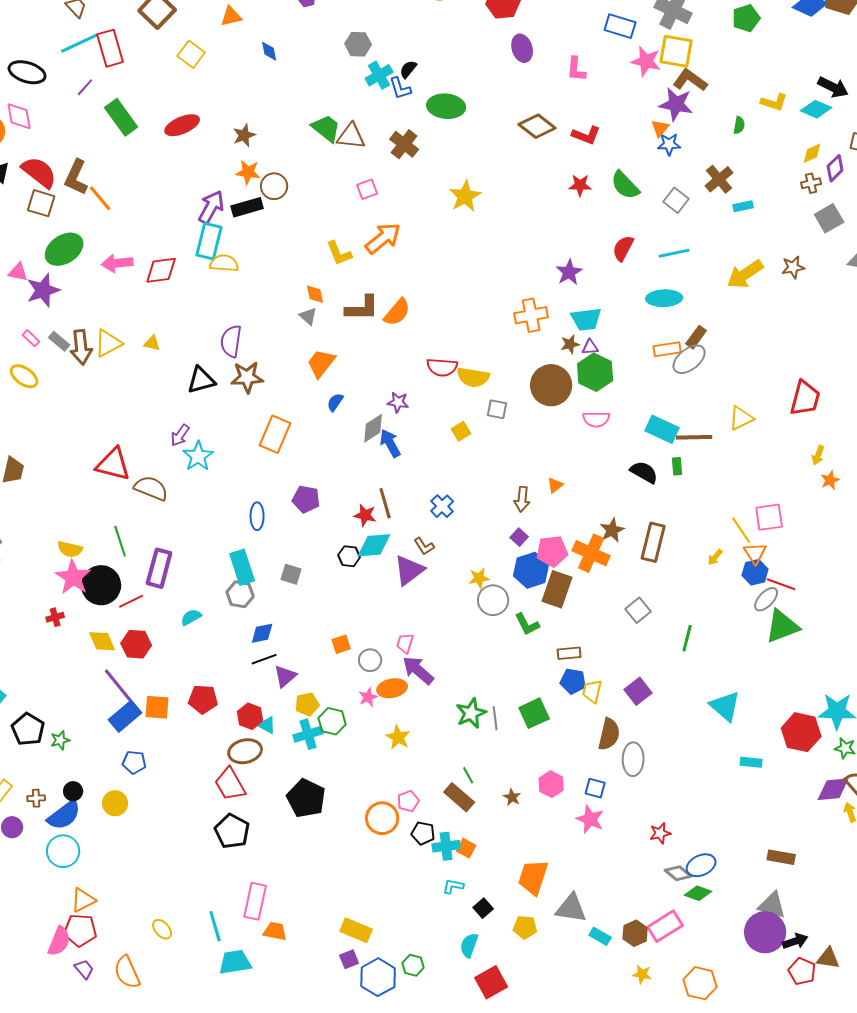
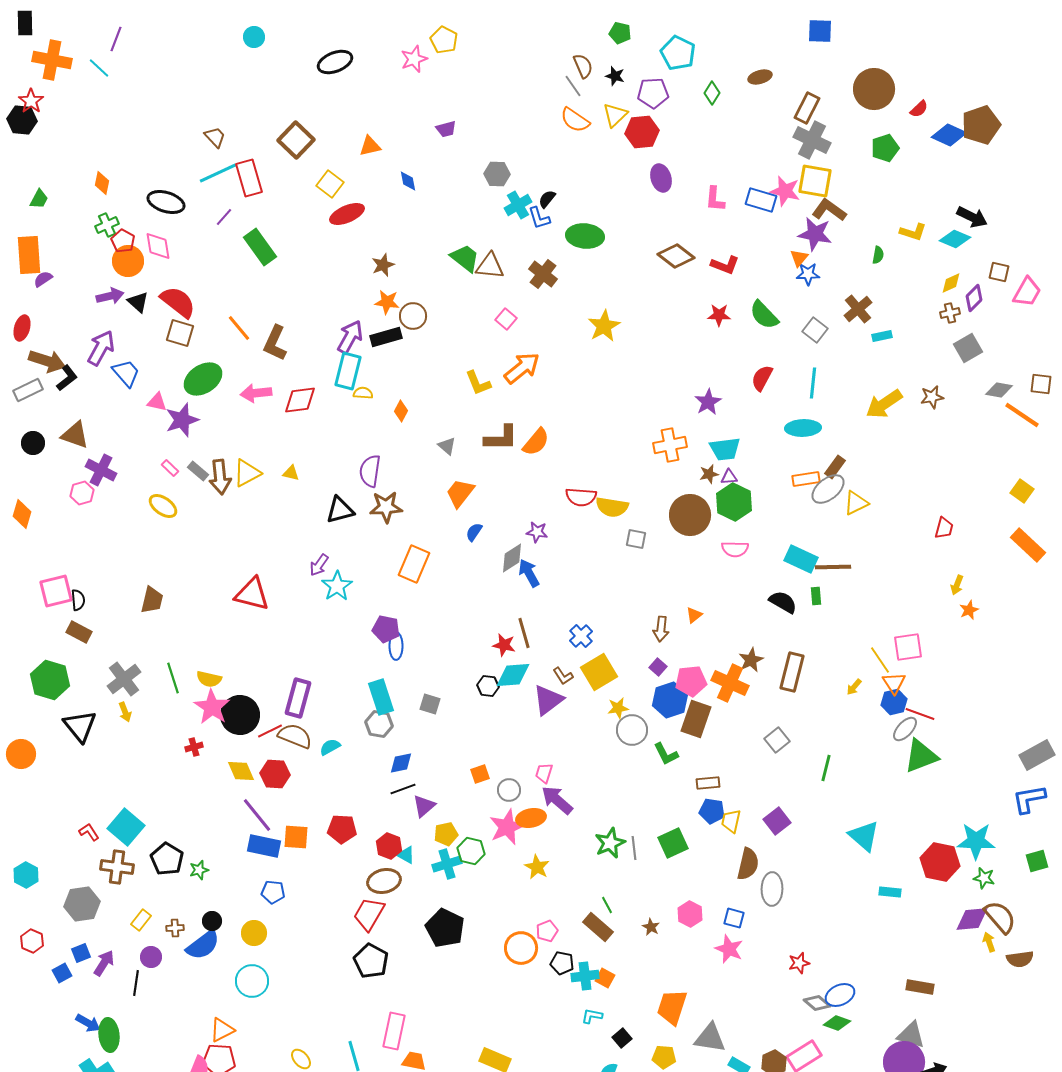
blue rectangle: (620, 26) -> (761, 200), moved
red ellipse: (182, 125) -> (347, 214), moved
brown L-shape: (76, 177) -> (275, 343), moved
pink square: (367, 189) -> (506, 319), turned -30
cyan line: (674, 253) -> (813, 383), turned -72
yellow semicircle: (224, 263) -> (363, 393), size x0.7
orange diamond: (315, 294) -> (401, 411), moved, turned 40
red trapezoid: (805, 398) -> (944, 528), size x0.6
yellow triangle: (741, 418) -> (856, 503), moved
yellow square: (461, 431) -> (599, 672), moved, size x1.8
brown semicircle: (151, 488) -> (295, 736), moved
purple pentagon: (306, 499) -> (386, 629), moved
green line: (120, 541) -> (173, 678), moved
pink star: (368, 697) -> (507, 827), size x1.8
blue rectangle: (125, 716) -> (264, 846), turned 52
red trapezoid: (230, 784) -> (369, 914), turned 60
cyan circle: (63, 851) -> (252, 981), moved

